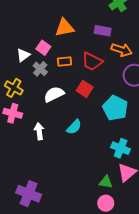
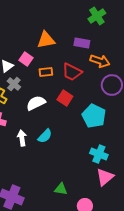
gray cross: (40, 69) -> (14, 84), moved
cyan semicircle: (74, 127) -> (45, 136), moved
green triangle: (106, 182) -> (61, 189), moved

